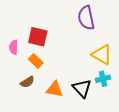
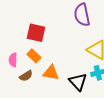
pink semicircle: (14, 47) -> (13, 60), moved
orange triangle: (55, 89) -> (51, 73), moved

